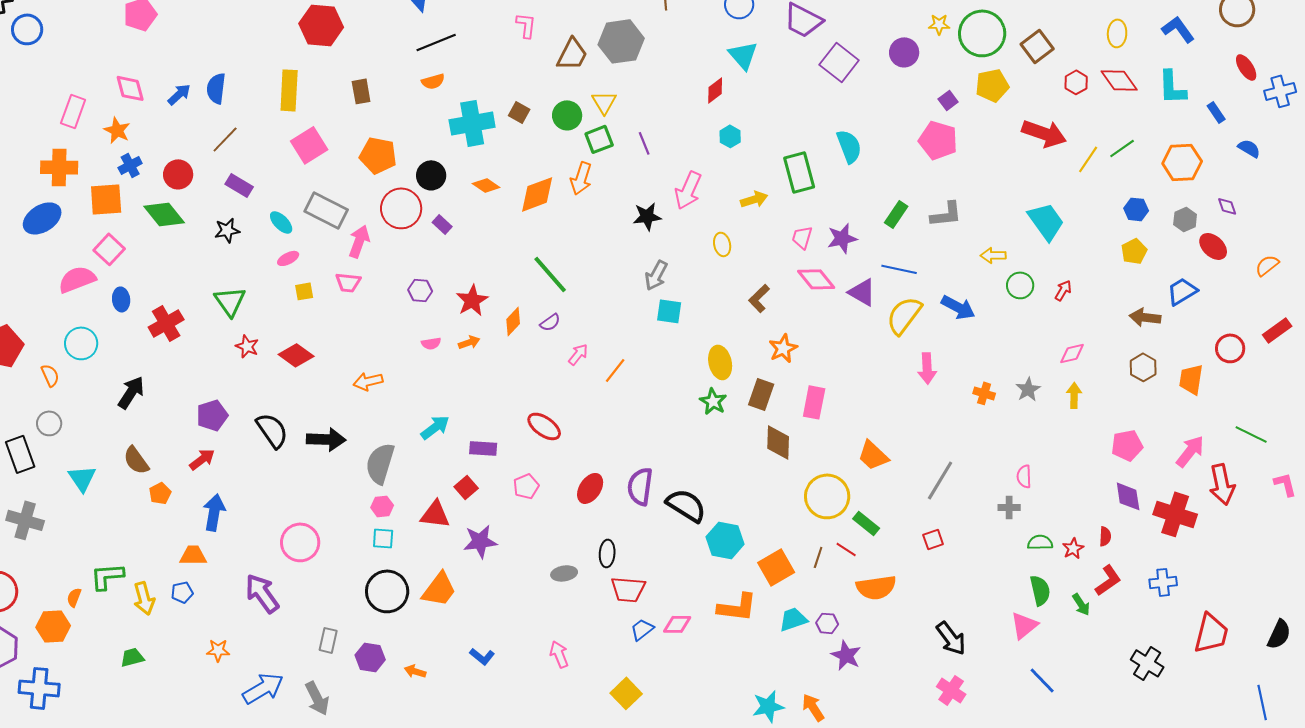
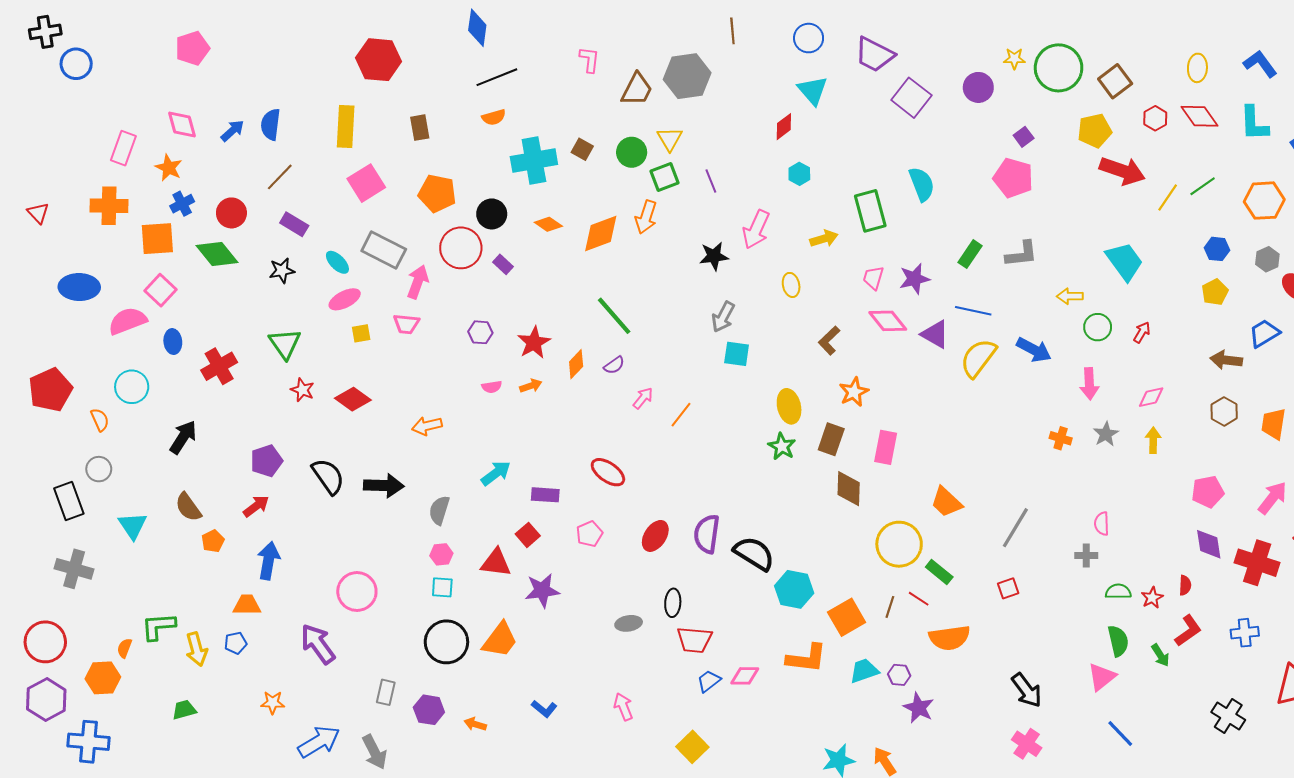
yellow pentagon: (992, 85) -> (1095, 131), moved
blue ellipse: (42, 218) -> (79, 287), moved, turned 33
pink ellipse: (288, 258) -> (345, 299), size x1.4
pink arrow: (927, 368) -> (1089, 384), moved
gray semicircle: (380, 463) -> (439, 510), size x0.7

